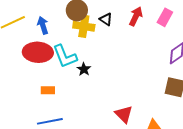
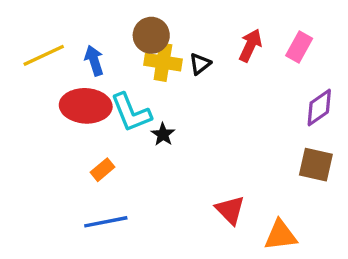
black triangle: (106, 19) -> (200, 64), moved, turned 48
orange rectangle: (48, 90) -> (102, 170), turned -40

